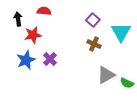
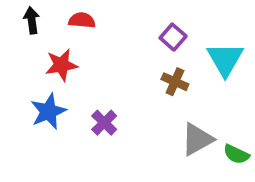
black arrow: (18, 19) -> (32, 20), moved
purple cross: (50, 59) -> (104, 123), moved

